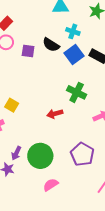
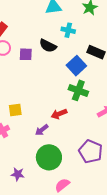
blue square: (74, 54) -> (76, 66), moved
yellow square: (12, 105) -> (15, 110), turned -32
purple arrow: (16, 153) -> (42, 130), moved, turned 32

